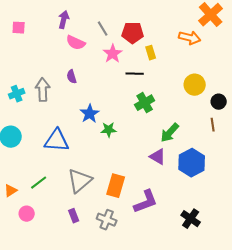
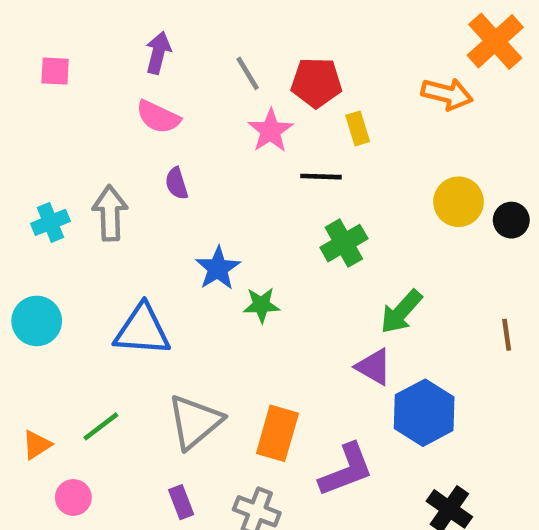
pink semicircle: (76, 43) -> (158, 117), moved
black circle: (219, 102) -> (511, 220), moved
brown line: (213, 125) -> (507, 335), moved
blue hexagon: (192, 163) -> (424, 413), moved

